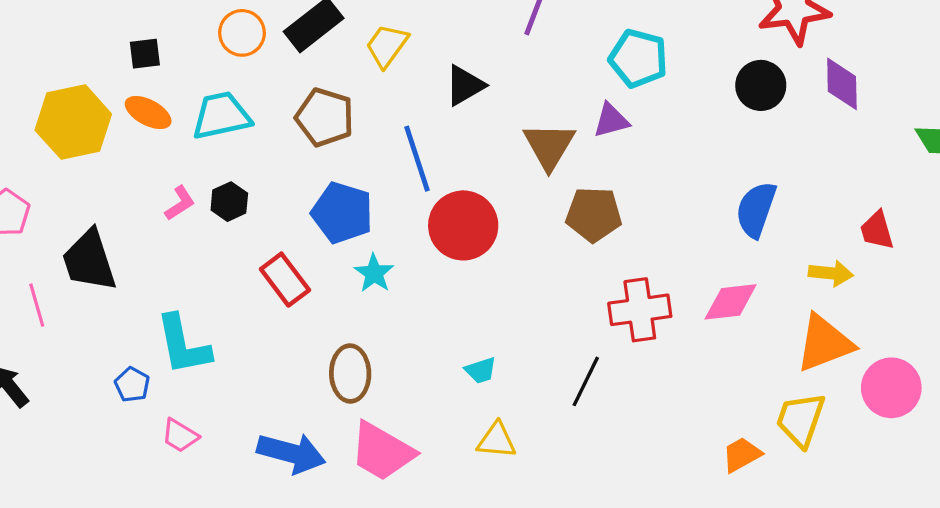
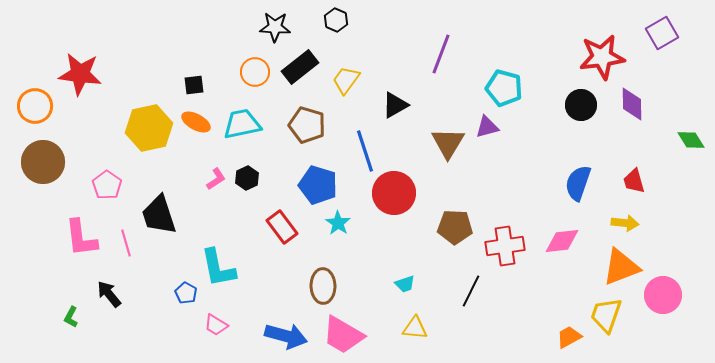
brown pentagon: (594, 214) -> (455, 227), moved
red trapezoid: (877, 230) -> (634, 181), moved

